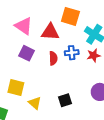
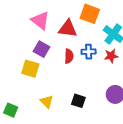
yellow square: (16, 87) -> (30, 69), moved
black square: (65, 100) -> (78, 101), turned 32

